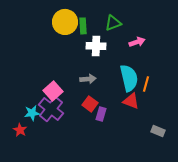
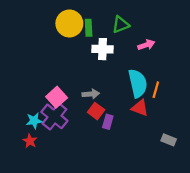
gray arrow: (88, 79) -> (91, 94), moved
red star: (20, 130) -> (30, 141), moved

